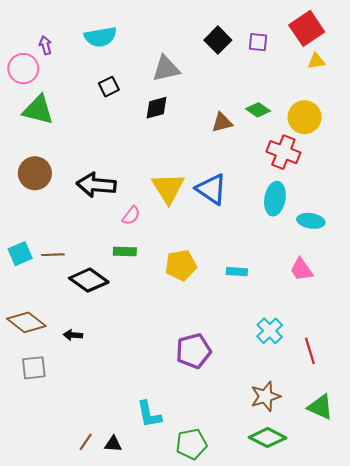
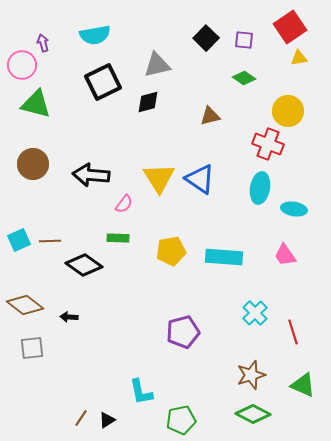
black square: (109, 87) -> (103, 82), size x1.8
green diamond: (258, 110) -> (244, 78), moved
cyan rectangle: (237, 272) -> (224, 257), size x1.8
black triangle: (113, 444) -> (107, 420), turned -36

